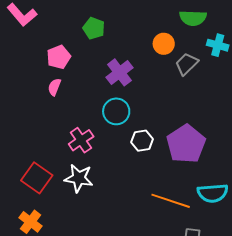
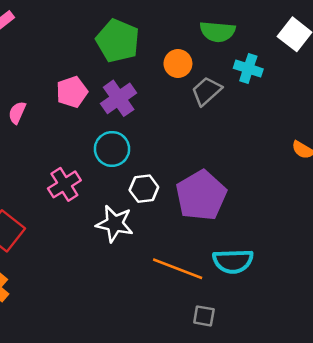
green pentagon: (94, 28) -> (118, 41), moved, size x1.5
pink pentagon: (59, 57) -> (72, 92), moved
pink semicircle: (54, 87) -> (17, 113), moved
white star: (79, 178) -> (115, 224), moved

